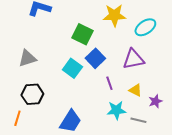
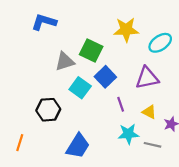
gray triangle: (27, 58) -> (65, 61), moved
black hexagon: (32, 94) -> (48, 110), moved

